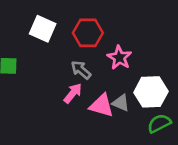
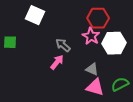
red hexagon: (88, 33) -> (98, 18), moved
white hexagon: (151, 92) -> (114, 43), moved
pink triangle: (102, 106) -> (95, 87), moved

